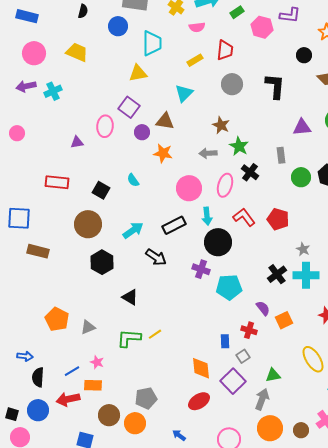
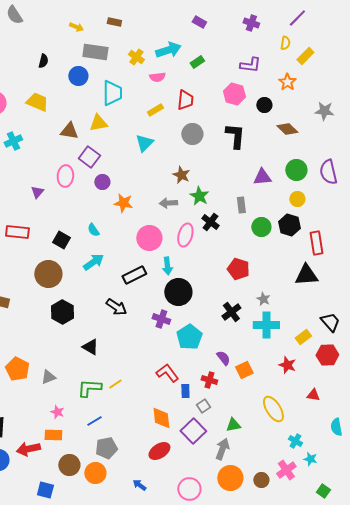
pink hexagon: (262, 27) -> (234, 94), moved
brown triangle: (165, 121) -> (69, 131), moved
purple triangle: (77, 142) -> (37, 192), turned -40
red L-shape: (244, 217) -> (167, 373), moved
cyan arrow: (133, 230) -> (93, 262), moved
black cross: (277, 274) -> (231, 312), moved
cyan pentagon: (229, 287) -> (189, 337), turned -30
blue line: (72, 371) -> (94, 421), moved

